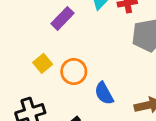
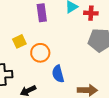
purple rectangle: (63, 18) -> (42, 13), turned -66

